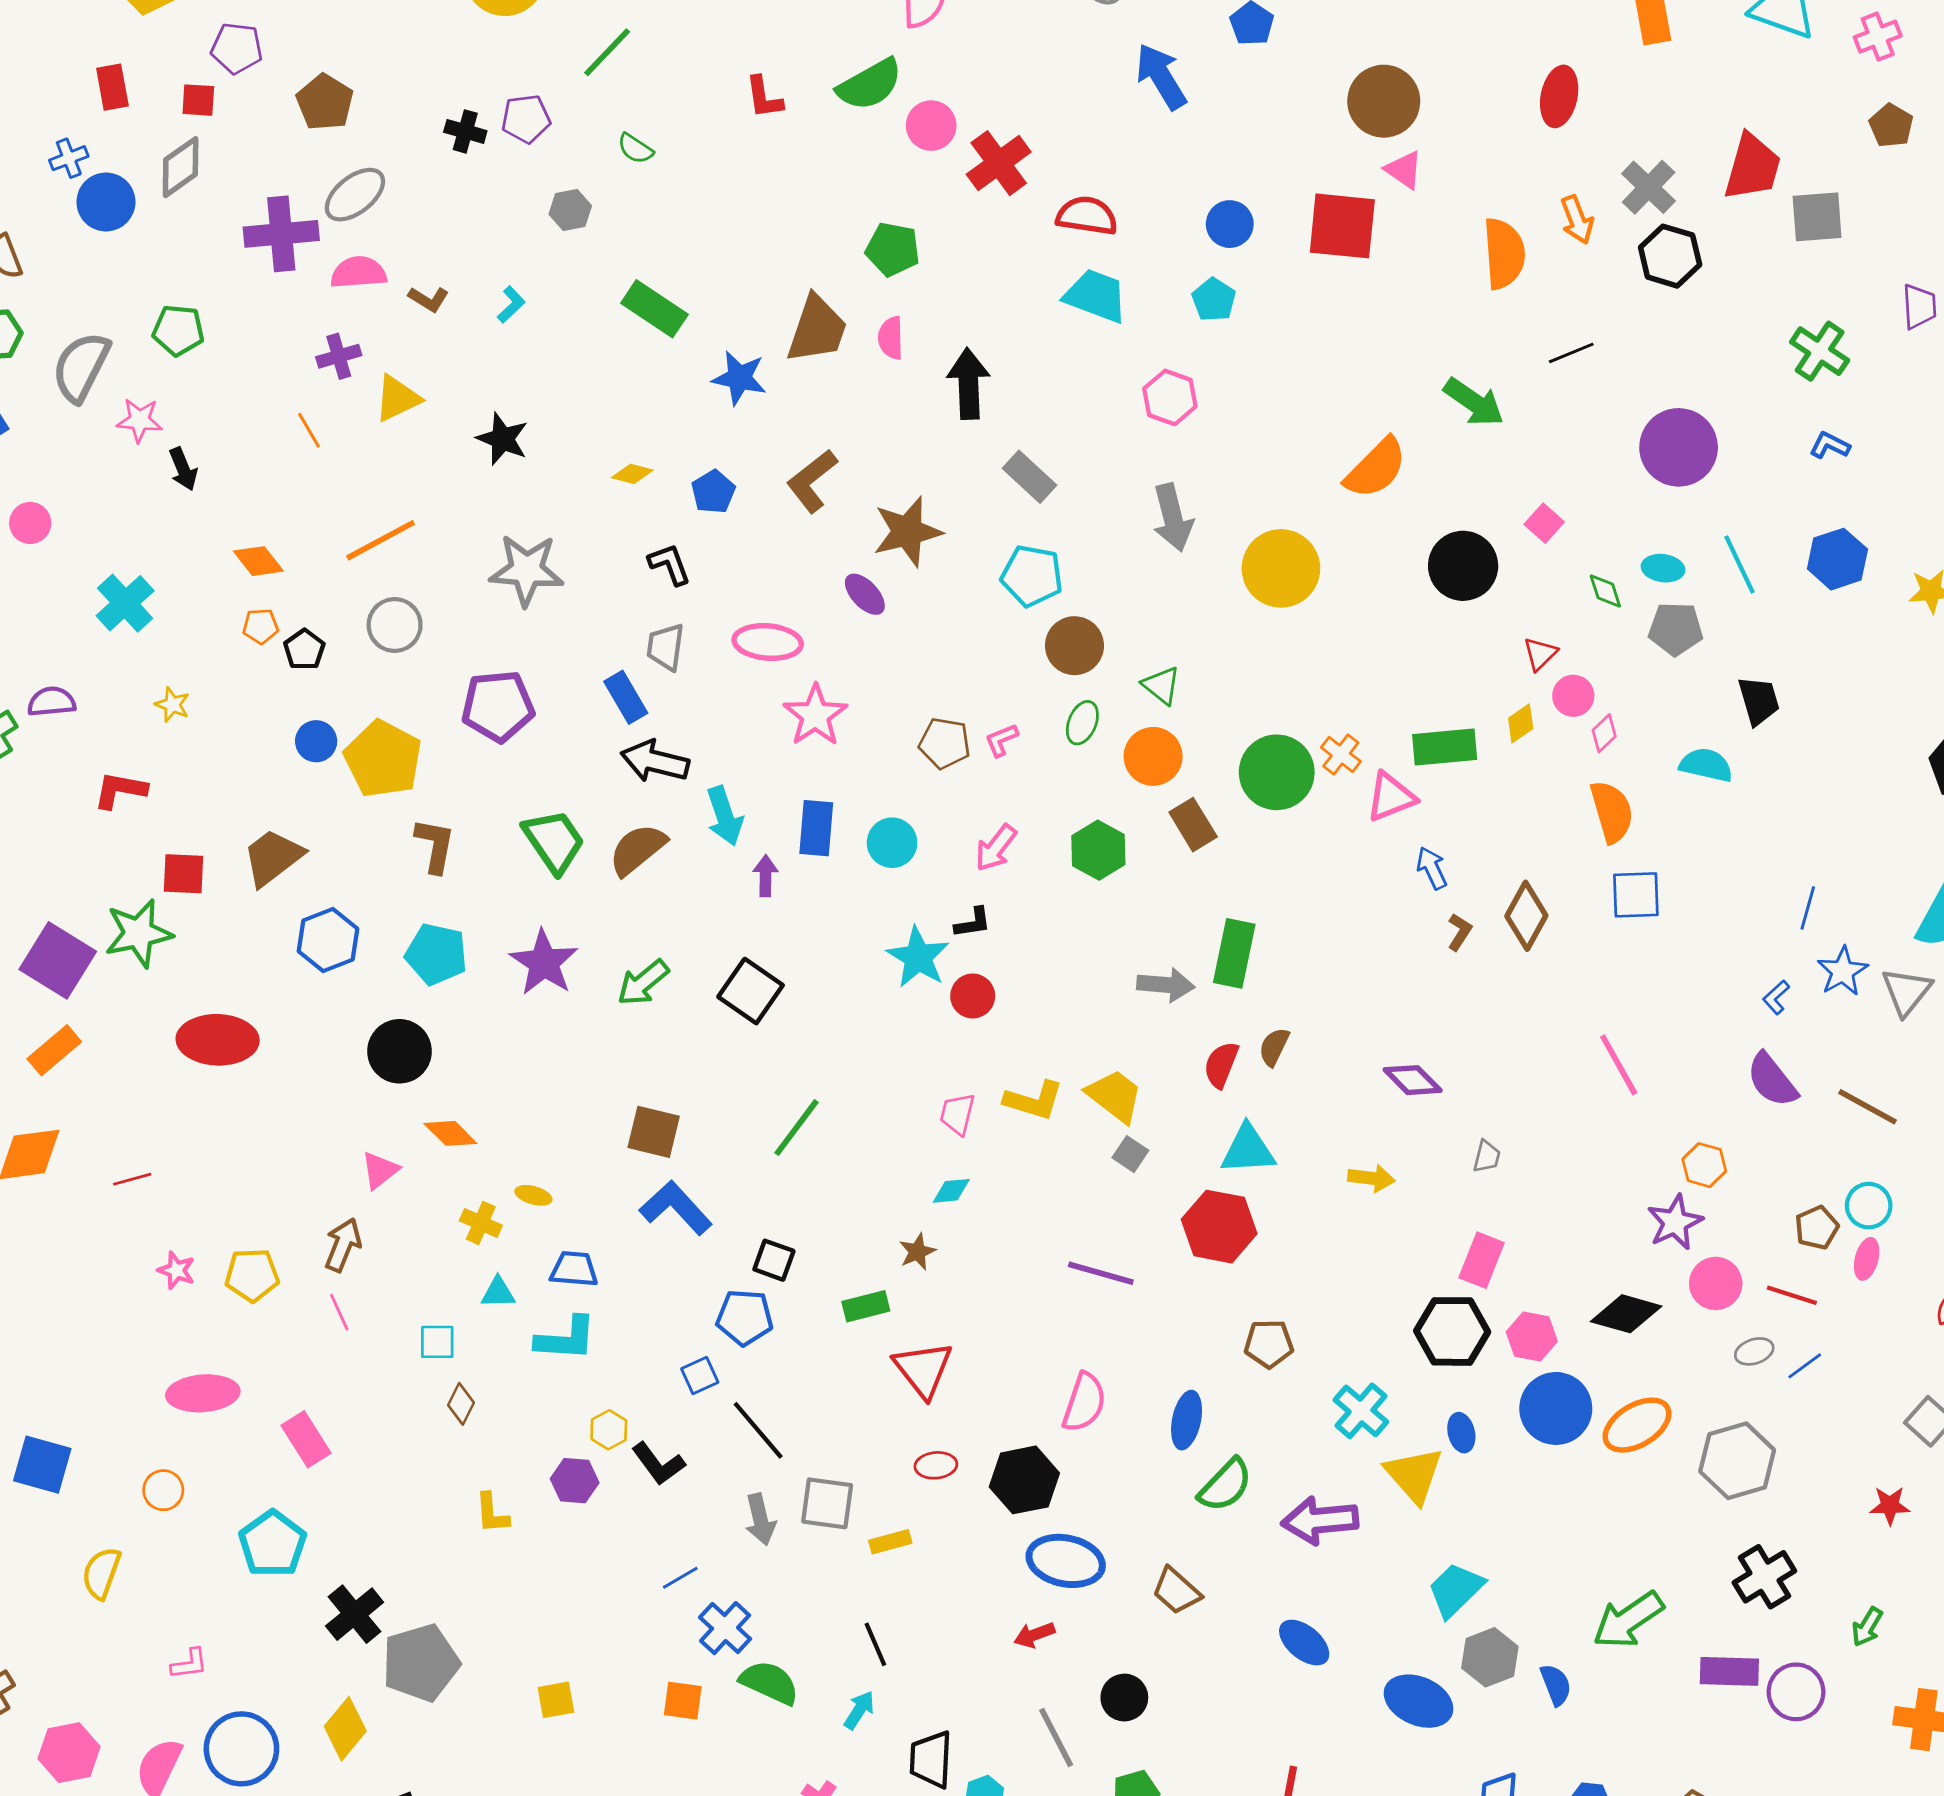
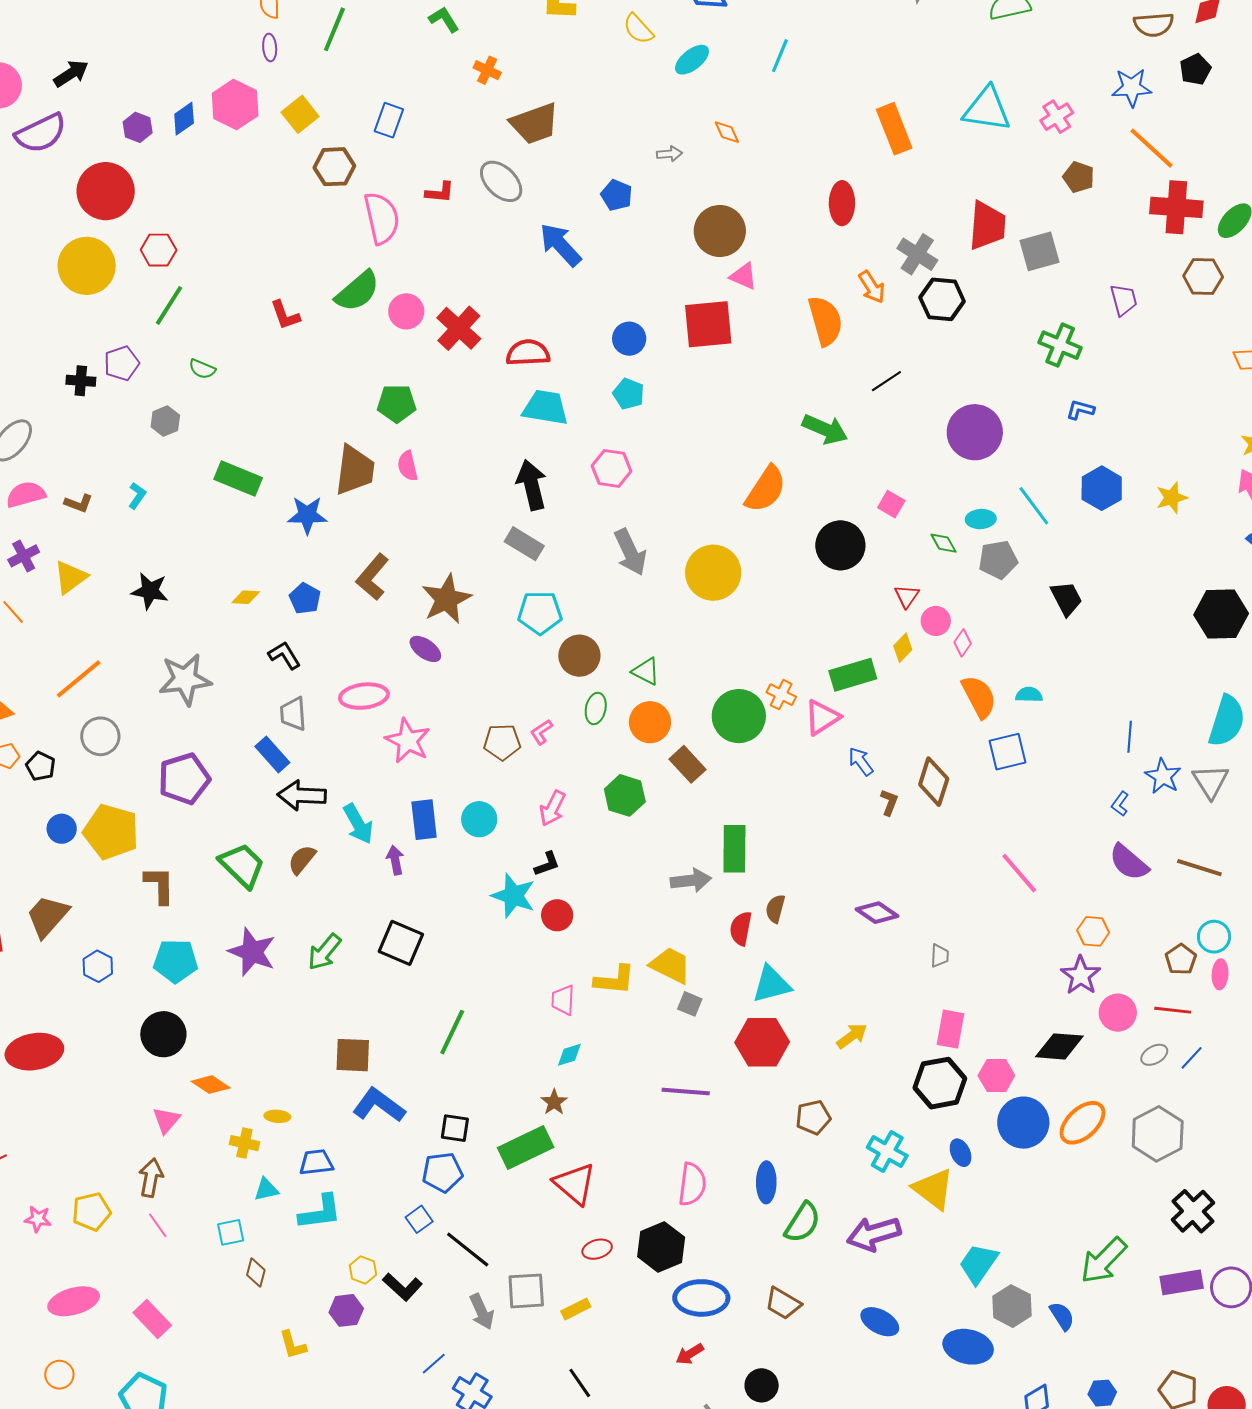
black arrow: (969, 384) -> (532, 485), moved
cyan semicircle: (1706, 765) -> (1029, 695), moved, size x0.7
brown semicircle: (637, 849) -> (302, 860), size x0.7
blue hexagon: (328, 940) -> (98, 966), size x0.7
yellow arrow: (1371, 1178) -> (852, 1036), moved, turned -32
green rectangle: (866, 1306) -> (526, 1148), size x1.6

